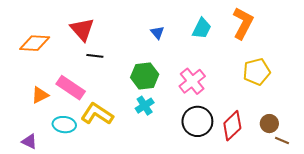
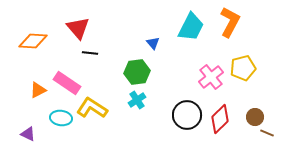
cyan trapezoid: (202, 28) -> (191, 27), size x1.4
blue triangle: (157, 33) -> (153, 43), moved
pink cross: (192, 81) -> (211, 77), moved

